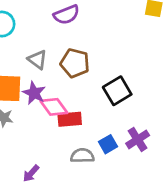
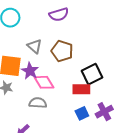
red rectangle: (70, 119) -> (81, 89), moved
gray semicircle: (82, 156) -> (38, 103), moved

